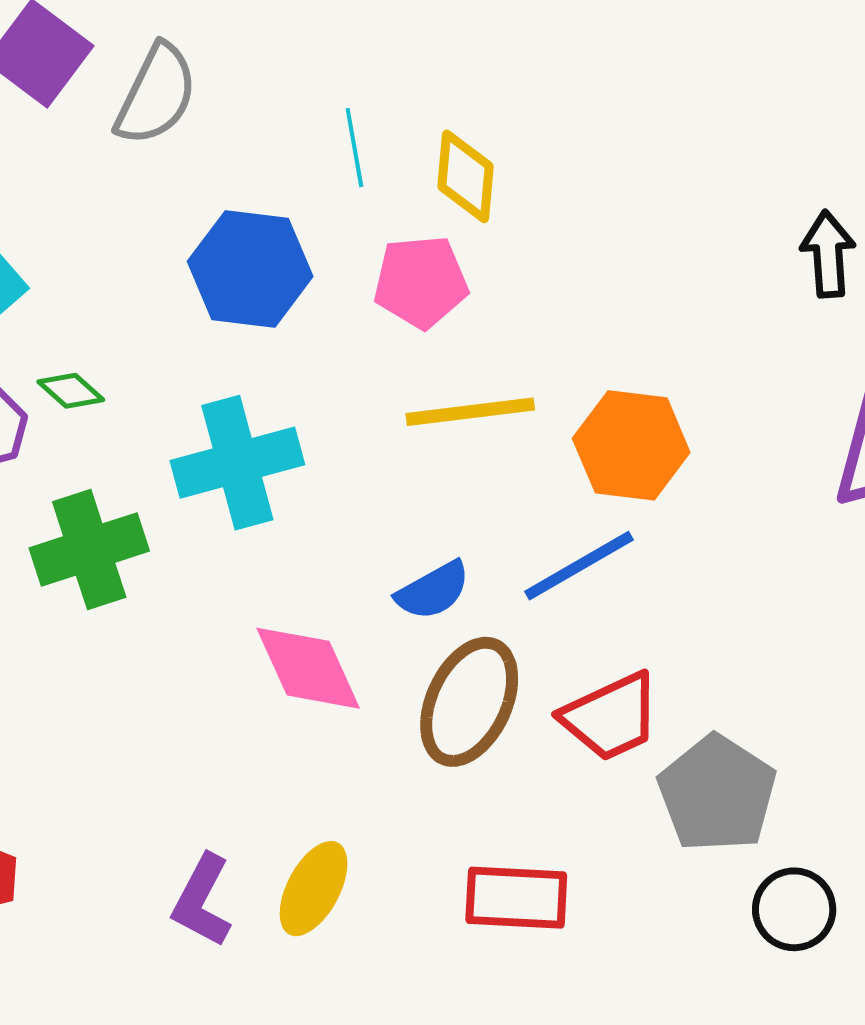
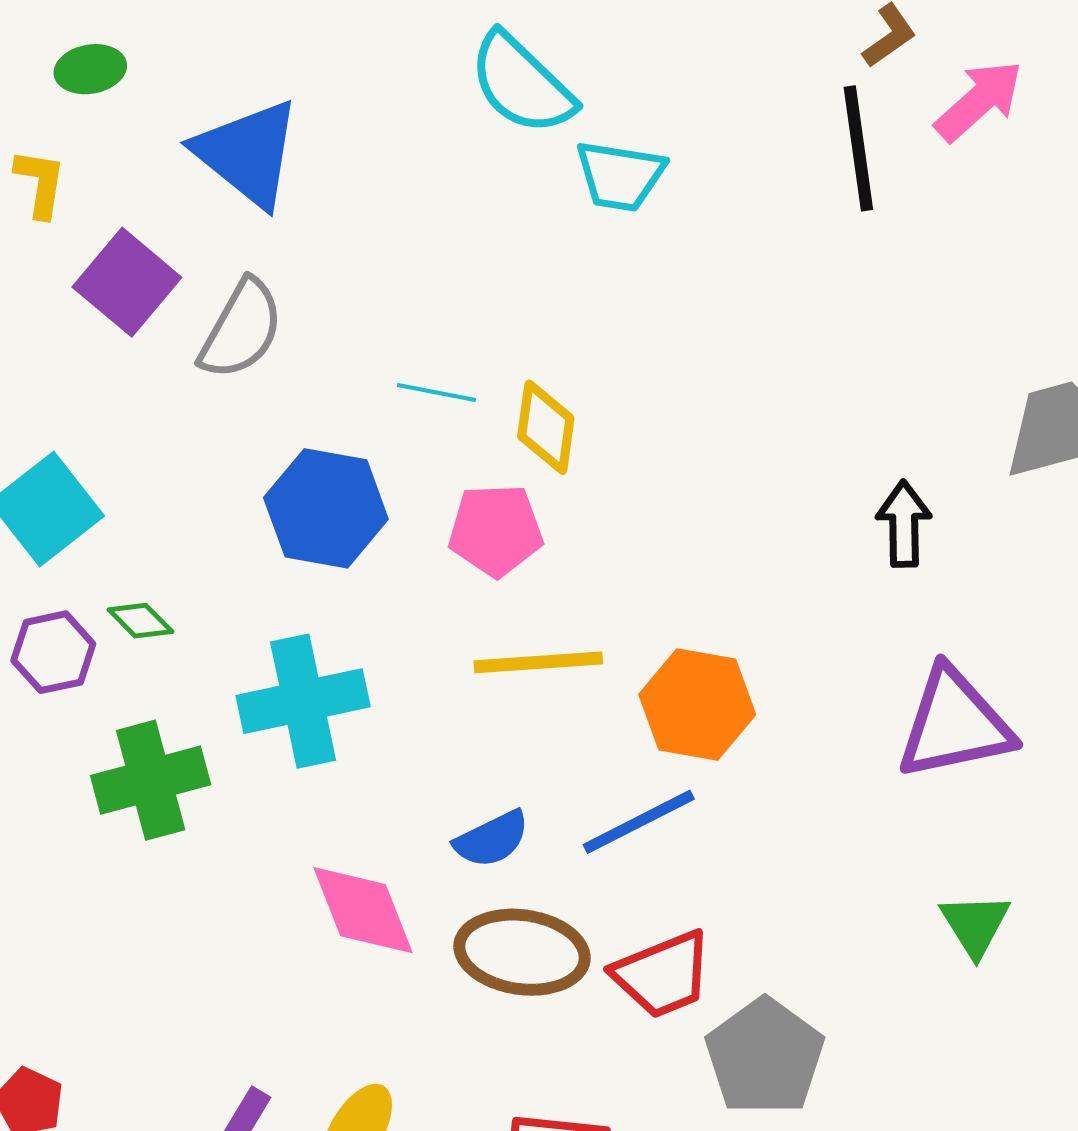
cyan line: (354, 148) -> (436, 393), turned -72
brown ellipse: (469, 702) -> (522, 952), turned 70

